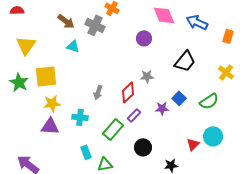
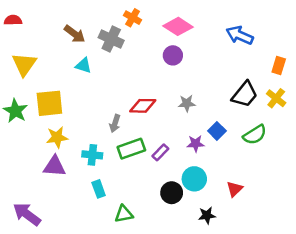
pink diamond: (164, 15) -> (178, 26), moved, turned -35
orange rectangle: (228, 36) -> (279, 65), moved
black trapezoid: (185, 61) -> (245, 94), moved
gray star: (147, 76) -> (187, 103), moved
red diamond: (128, 92) -> (143, 106), moved, turned 45
green rectangle: (113, 129) -> (131, 149), moved, turned 30
cyan circle: (213, 136) -> (194, 179), moved
cyan rectangle: (86, 152) -> (99, 189), moved

